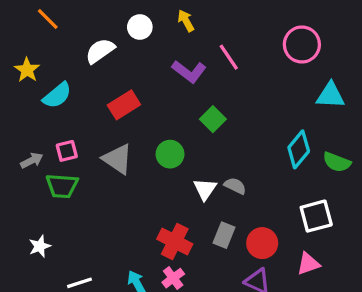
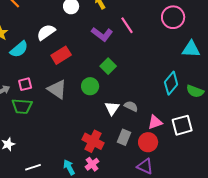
white semicircle: (100, 51) -> (46, 32), moved
green square: (213, 119) -> (108, 66), moved
pink triangle: (308, 264) -> (155, 122), moved

